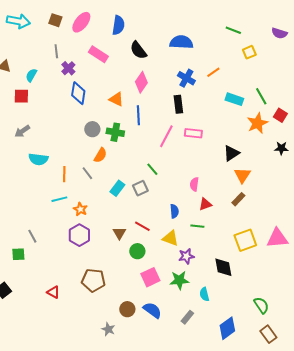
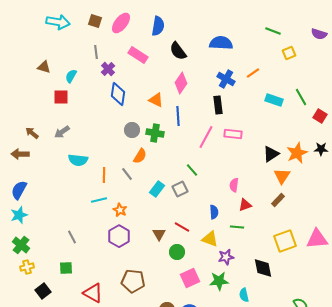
orange star: (257, 123) -> (297, 153), moved
green square: (18, 254) -> (66, 268), moved
red triangle: (53, 292) -> (93, 293), size x1.5

